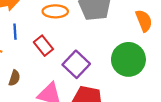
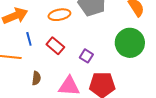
purple square: (76, 64) -> (86, 56), size x0.6

